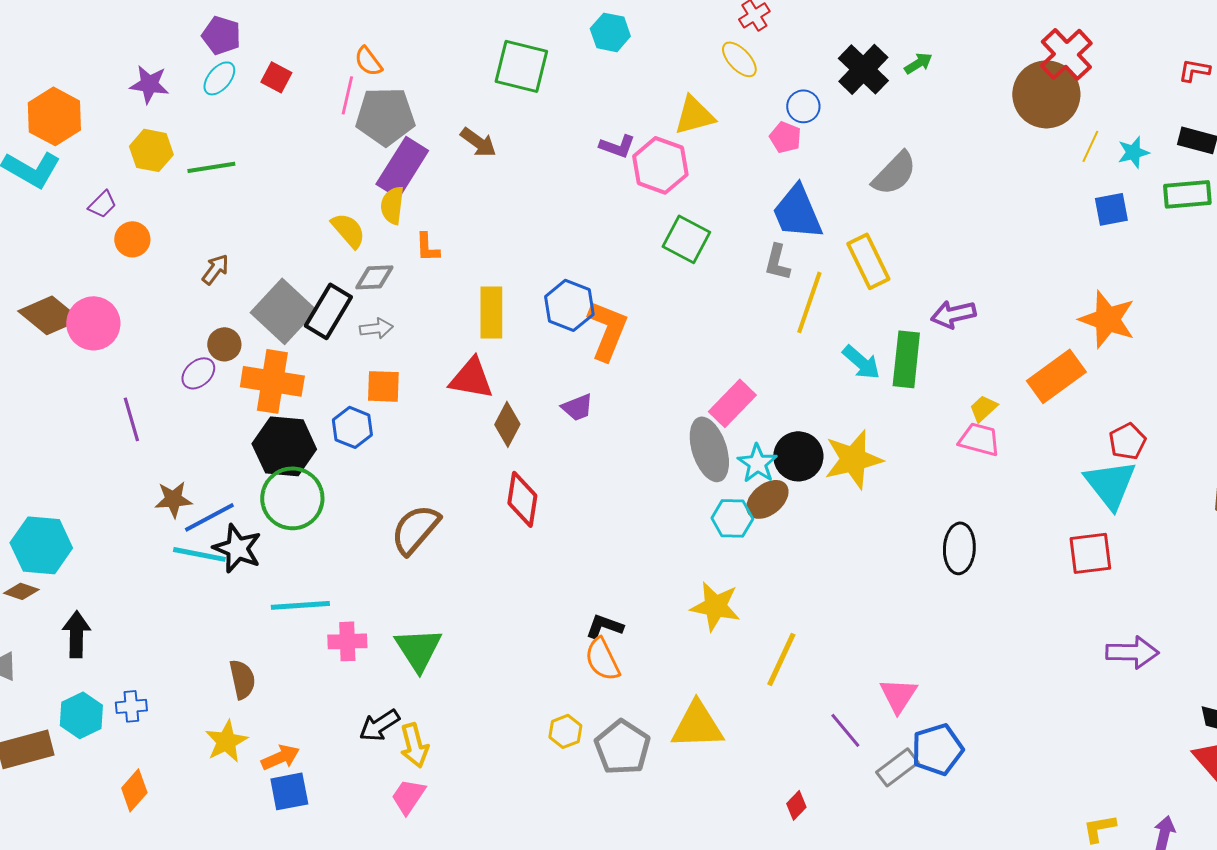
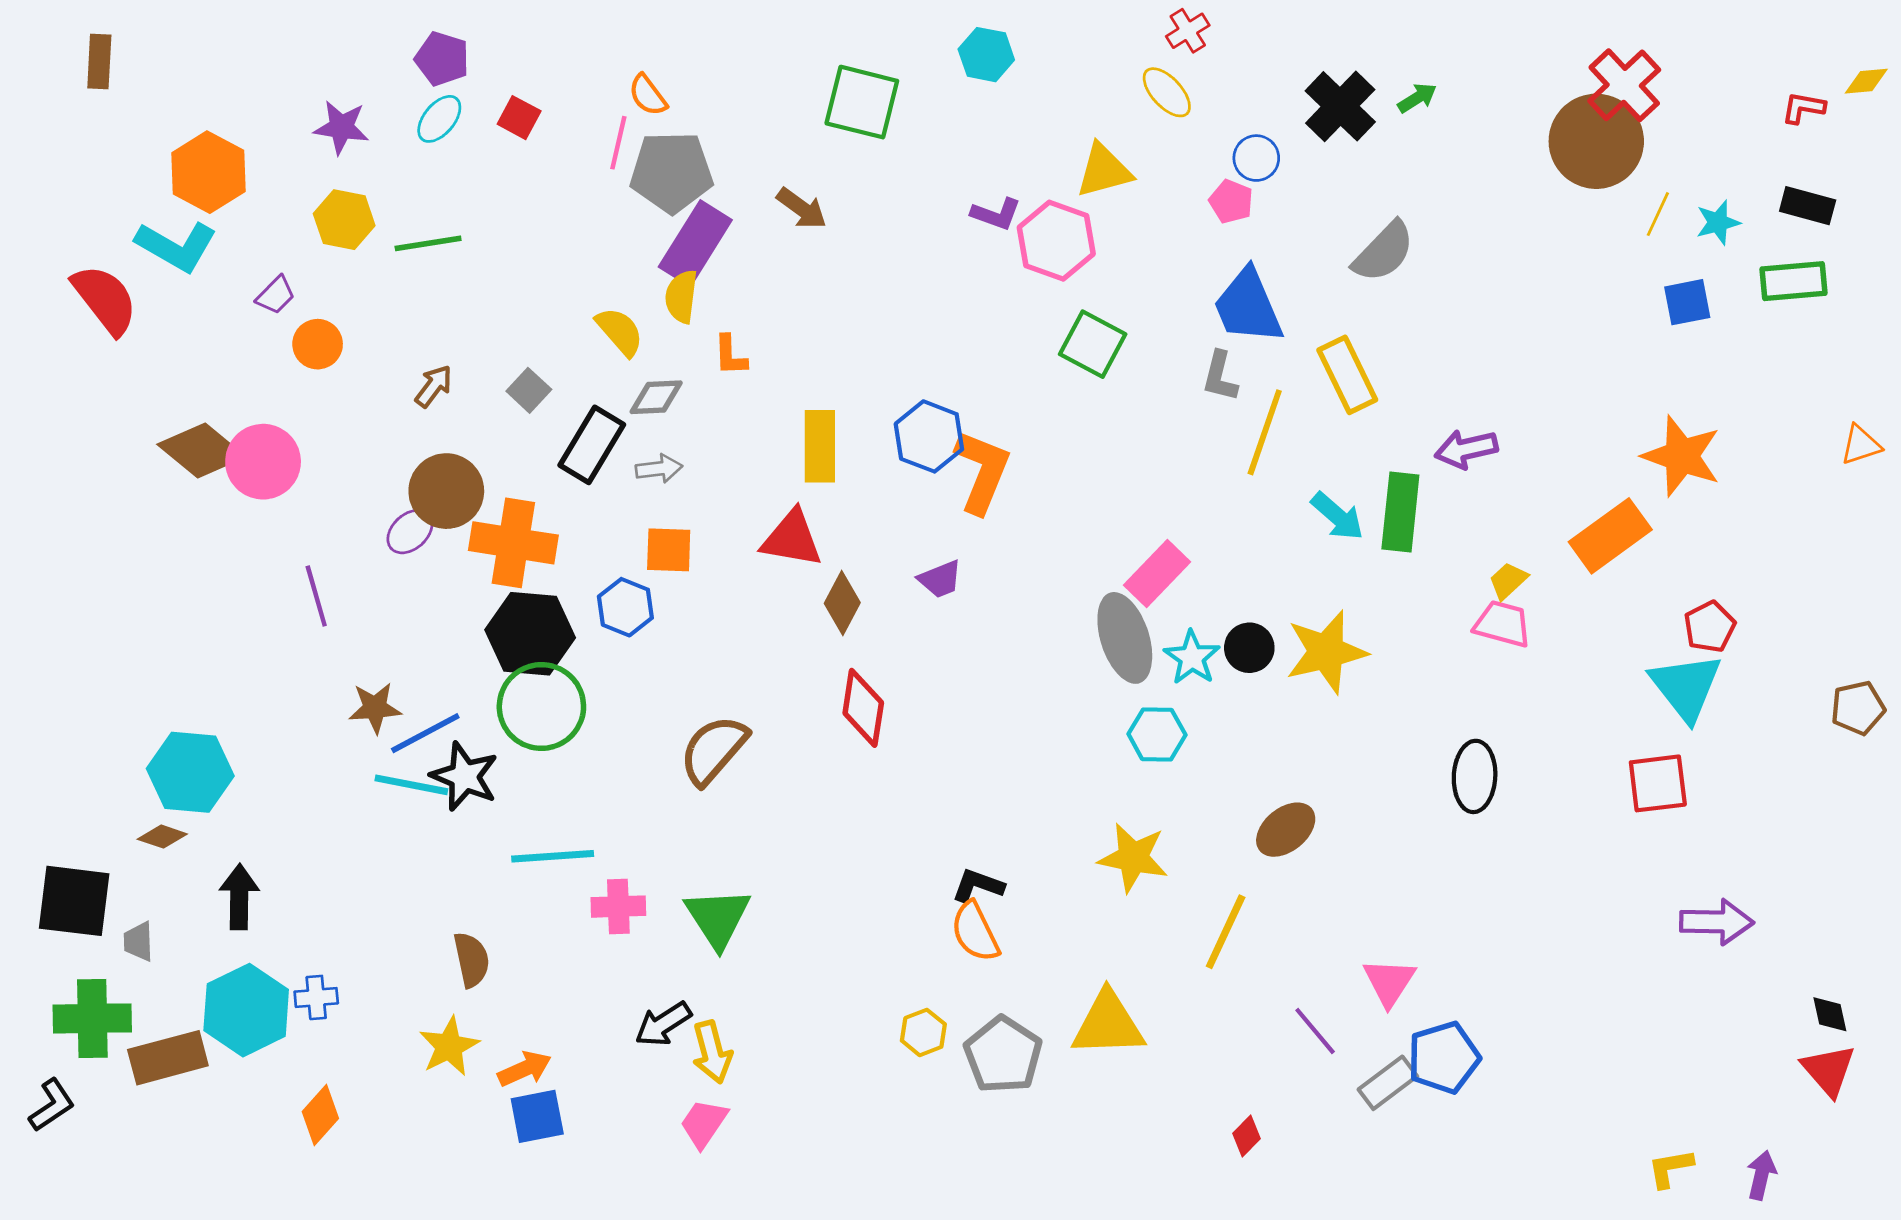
gray square: (283, 311) -> (529, 390), moved, size x0.5
brown circle: (224, 344) -> (446, 491), size x1.6
black circle: (798, 456) -> (1249, 648), size x0.7
brown ellipse: (767, 499) -> (1286, 830), moved
cyan hexagon: (81, 715) -> (246, 1010), size x1.4

